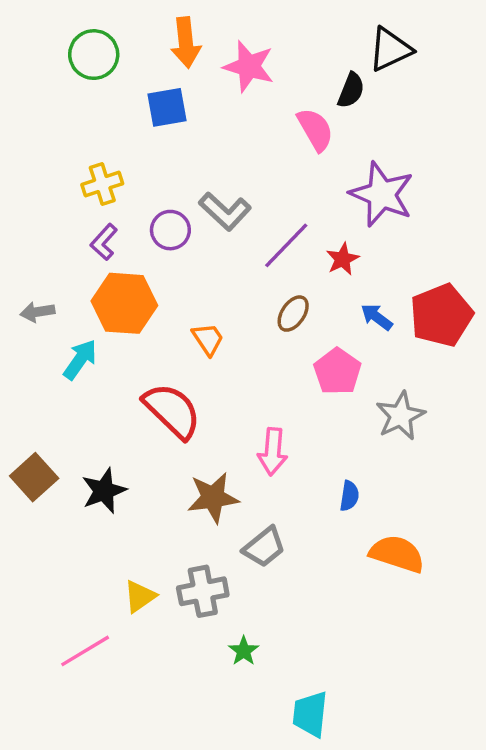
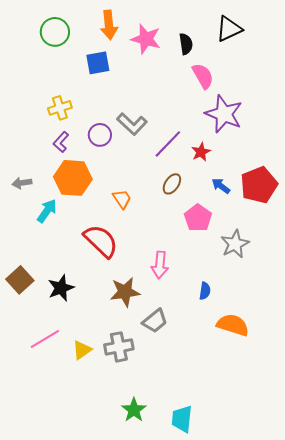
black semicircle: (351, 90) -> (186, 44), moved, turned -30
pink semicircle: (315, 130) -> (203, 76), moved
pink line: (85, 651) -> (45, 339), moved
green star: (244, 651) -> (134, 410), moved, size x1.4

